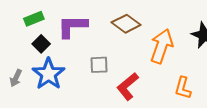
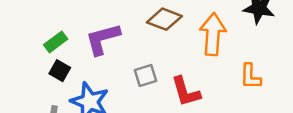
black square: (41, 44) -> (60, 71), moved
red L-shape: (128, 86) -> (186, 92), turned -52

